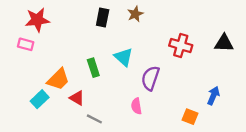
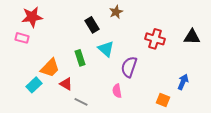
black rectangle: (103, 17) -> (92, 25), moved, turned -42

